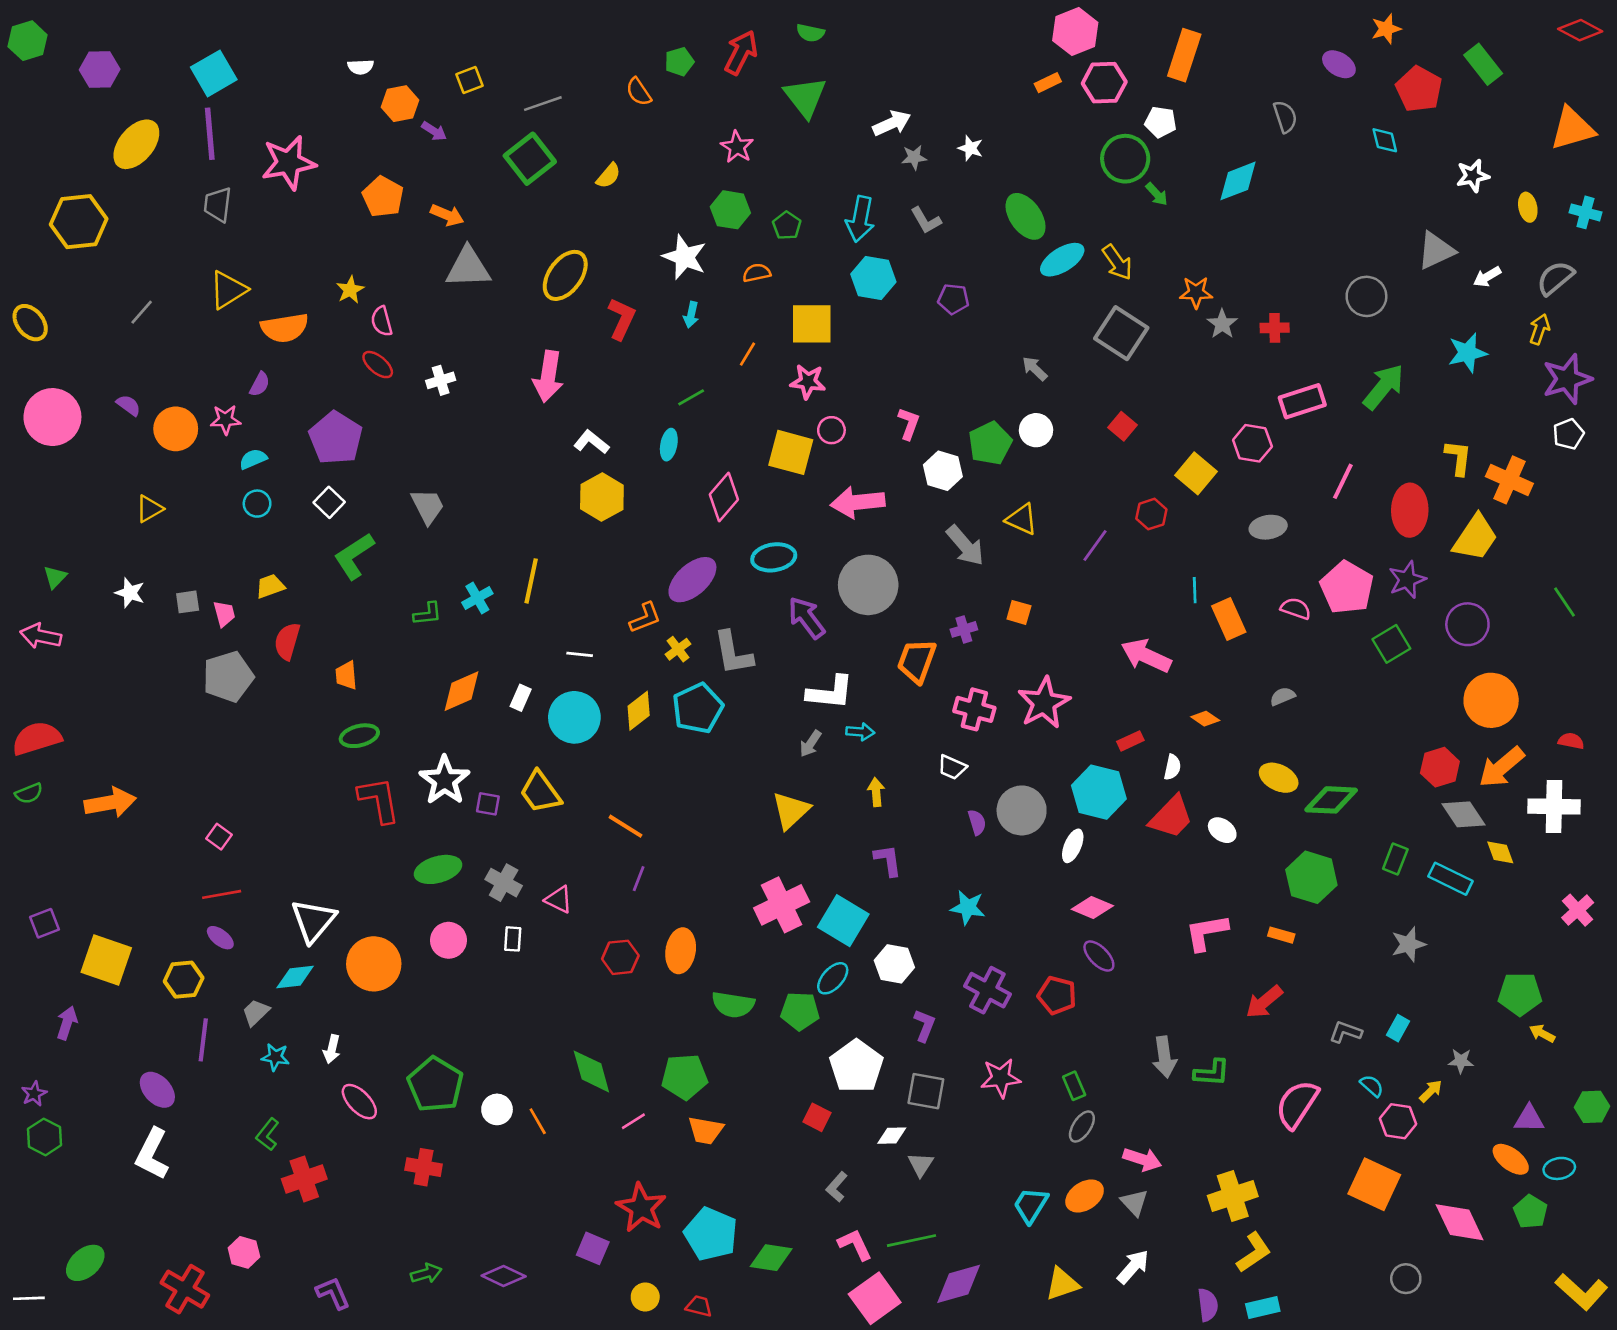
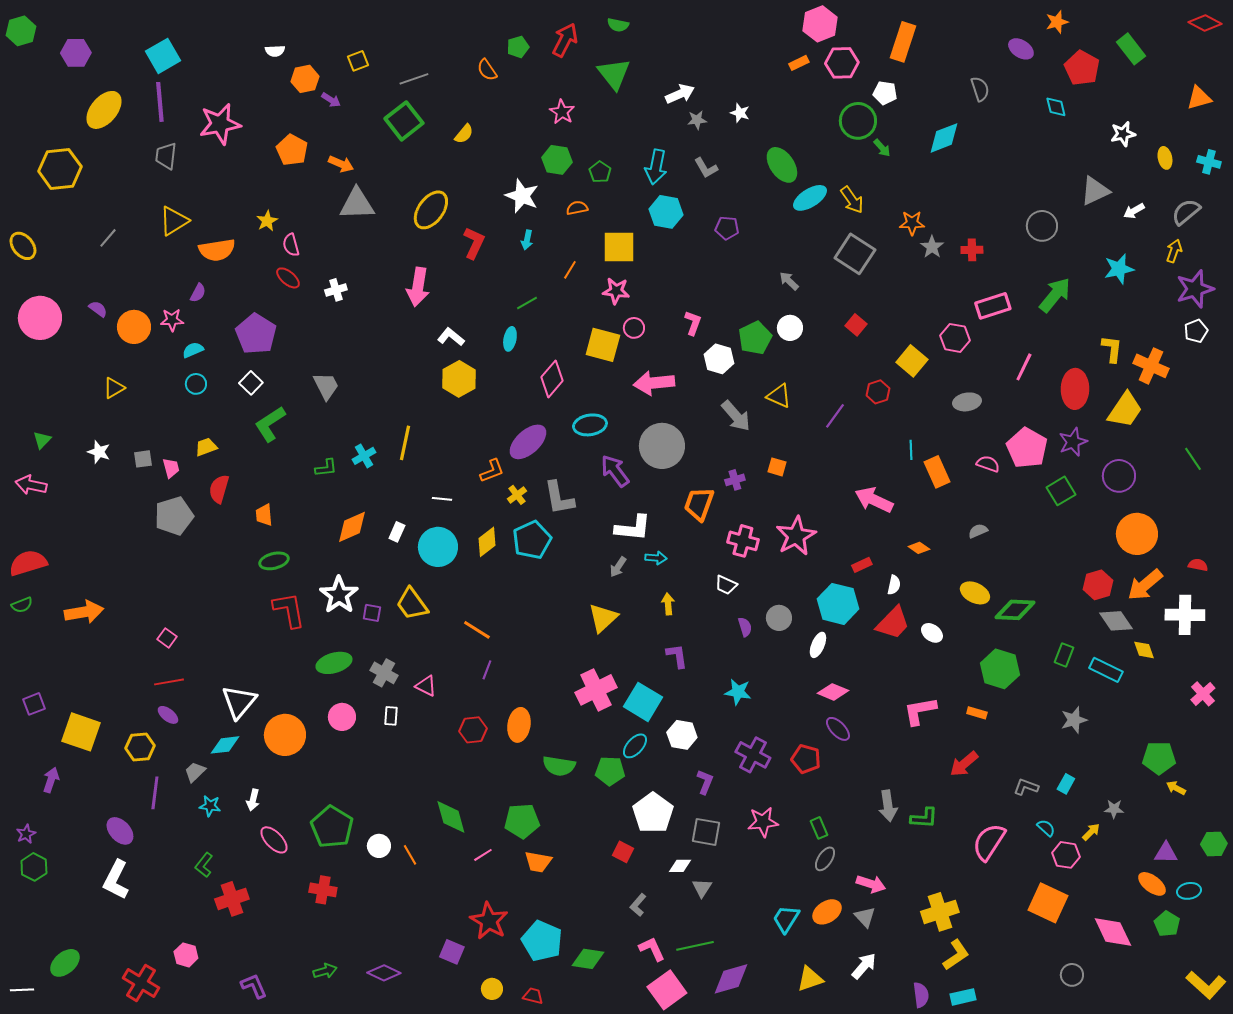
orange triangle: (1572, 129) -> (1199, 98), size x0.7
gray circle: (1022, 810) -> (779, 618), size x0.7

